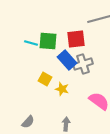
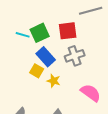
green square: (48, 41) -> (40, 33), turned -30
blue rectangle: (67, 60) -> (46, 57), moved

